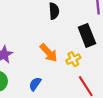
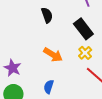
yellow cross: (73, 59) -> (85, 53), moved

